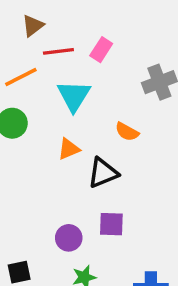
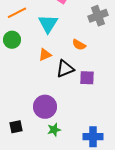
purple square: (111, 224) -> (87, 78), moved
purple circle: (69, 238) -> (45, 107), size x1.5

